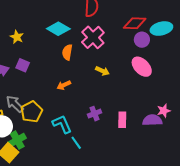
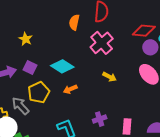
cyan diamond: (58, 29) -> (62, 66), moved
orange semicircle: (67, 52) -> (74, 22), moved
yellow pentagon: (32, 112) -> (39, 92), moved

